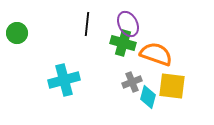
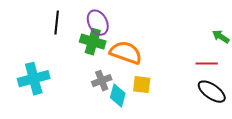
yellow square: (172, 86) -> (142, 85), size x0.7

